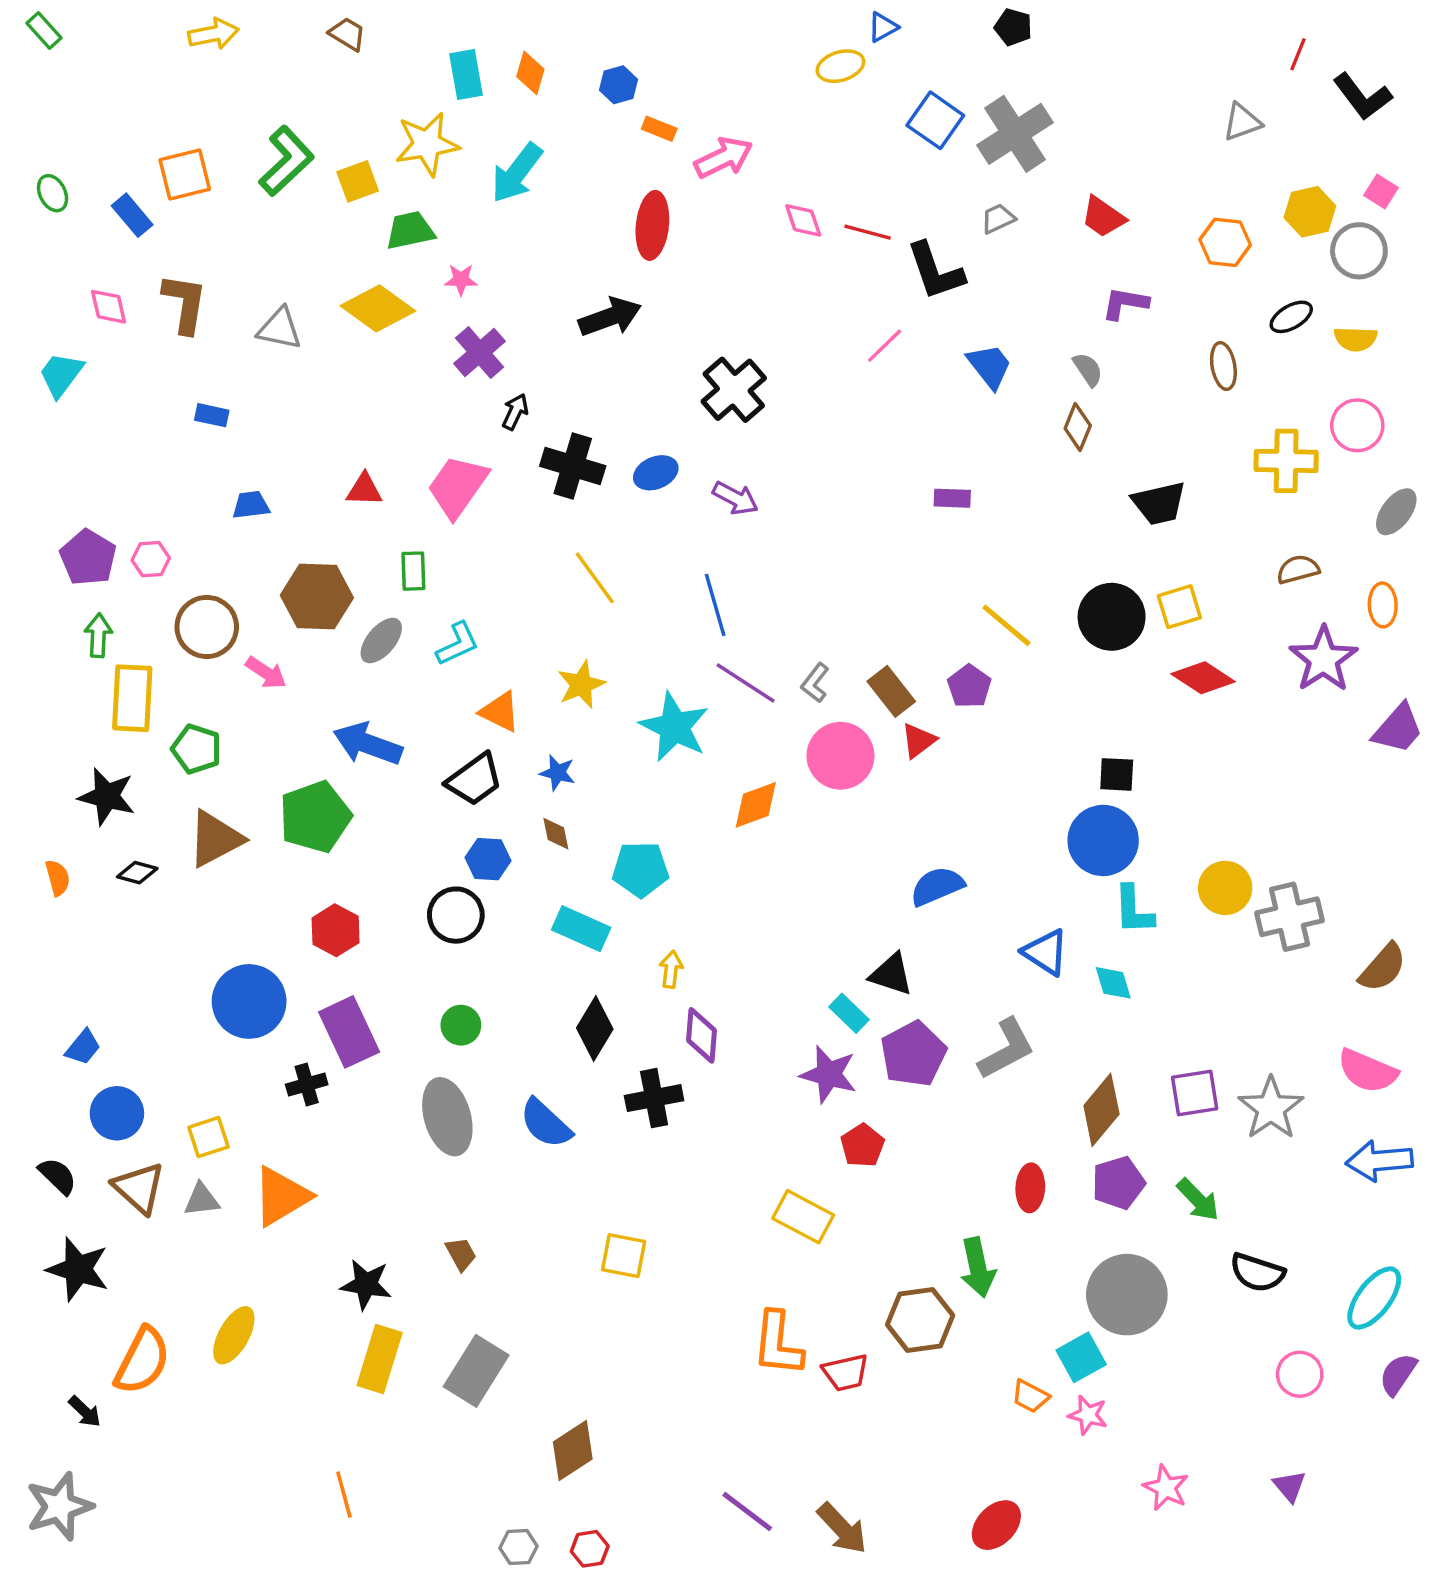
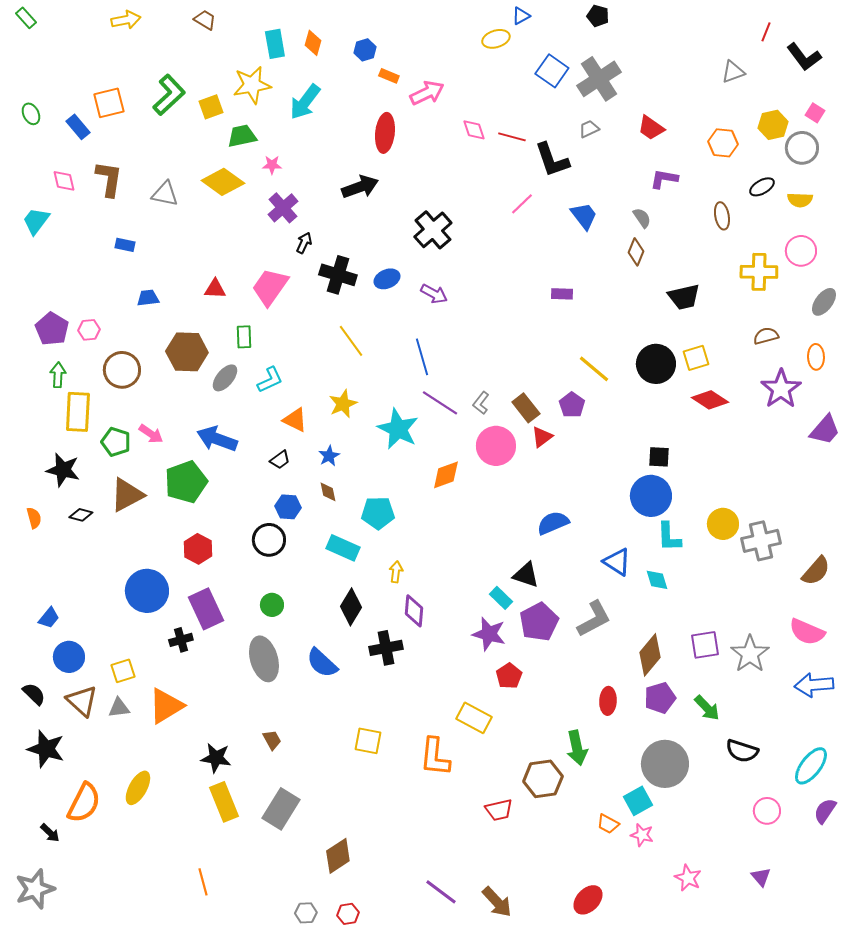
pink arrow: (266, 673) -> (151, 434), moved
blue star: (557, 773) -> (329, 456), turned 30
black trapezoid: (474, 779) -> (280, 460), size x0.6
orange L-shape: (778, 1344) -> (435, 757), moved
yellow rectangle: (380, 1359) -> (224, 802), turned -39

